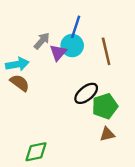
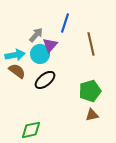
cyan circle: (72, 46) -> (40, 54), moved
black ellipse: (86, 93) -> (45, 80), moved

